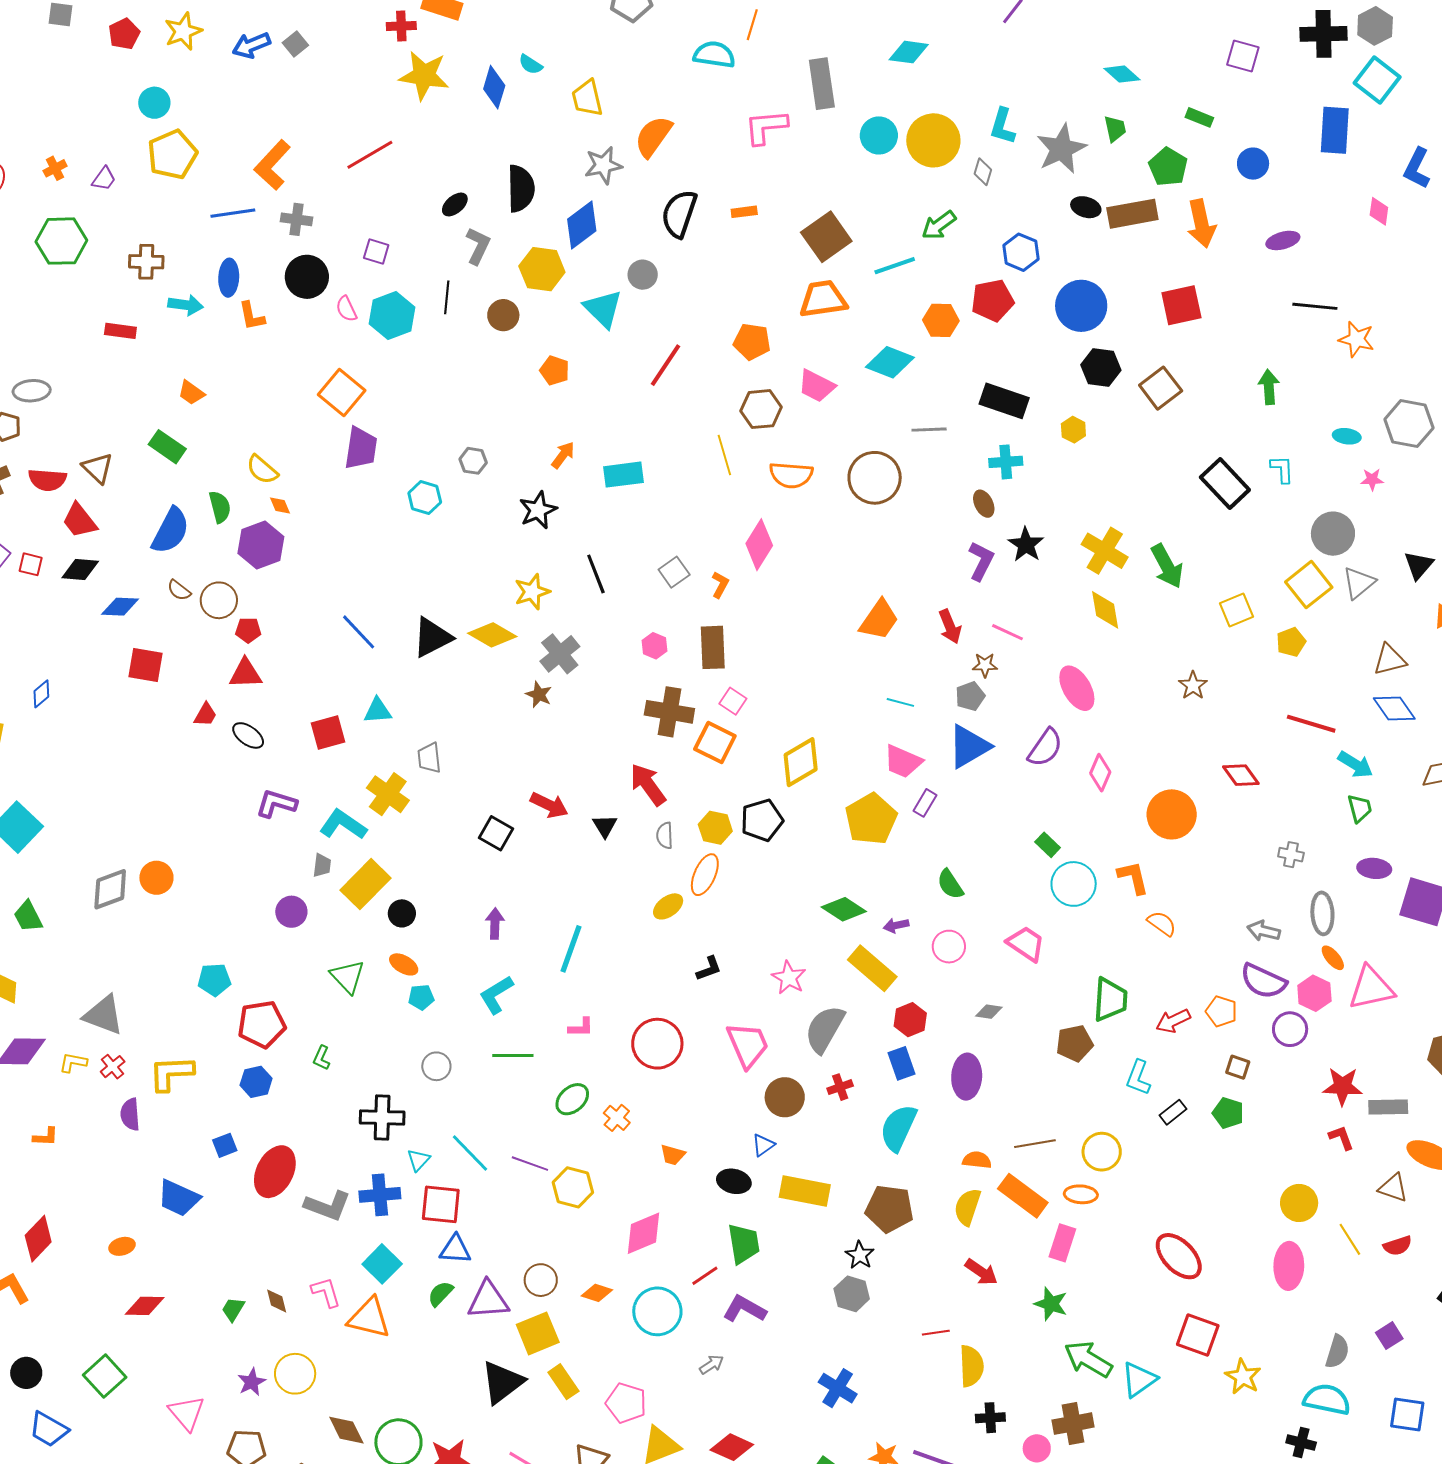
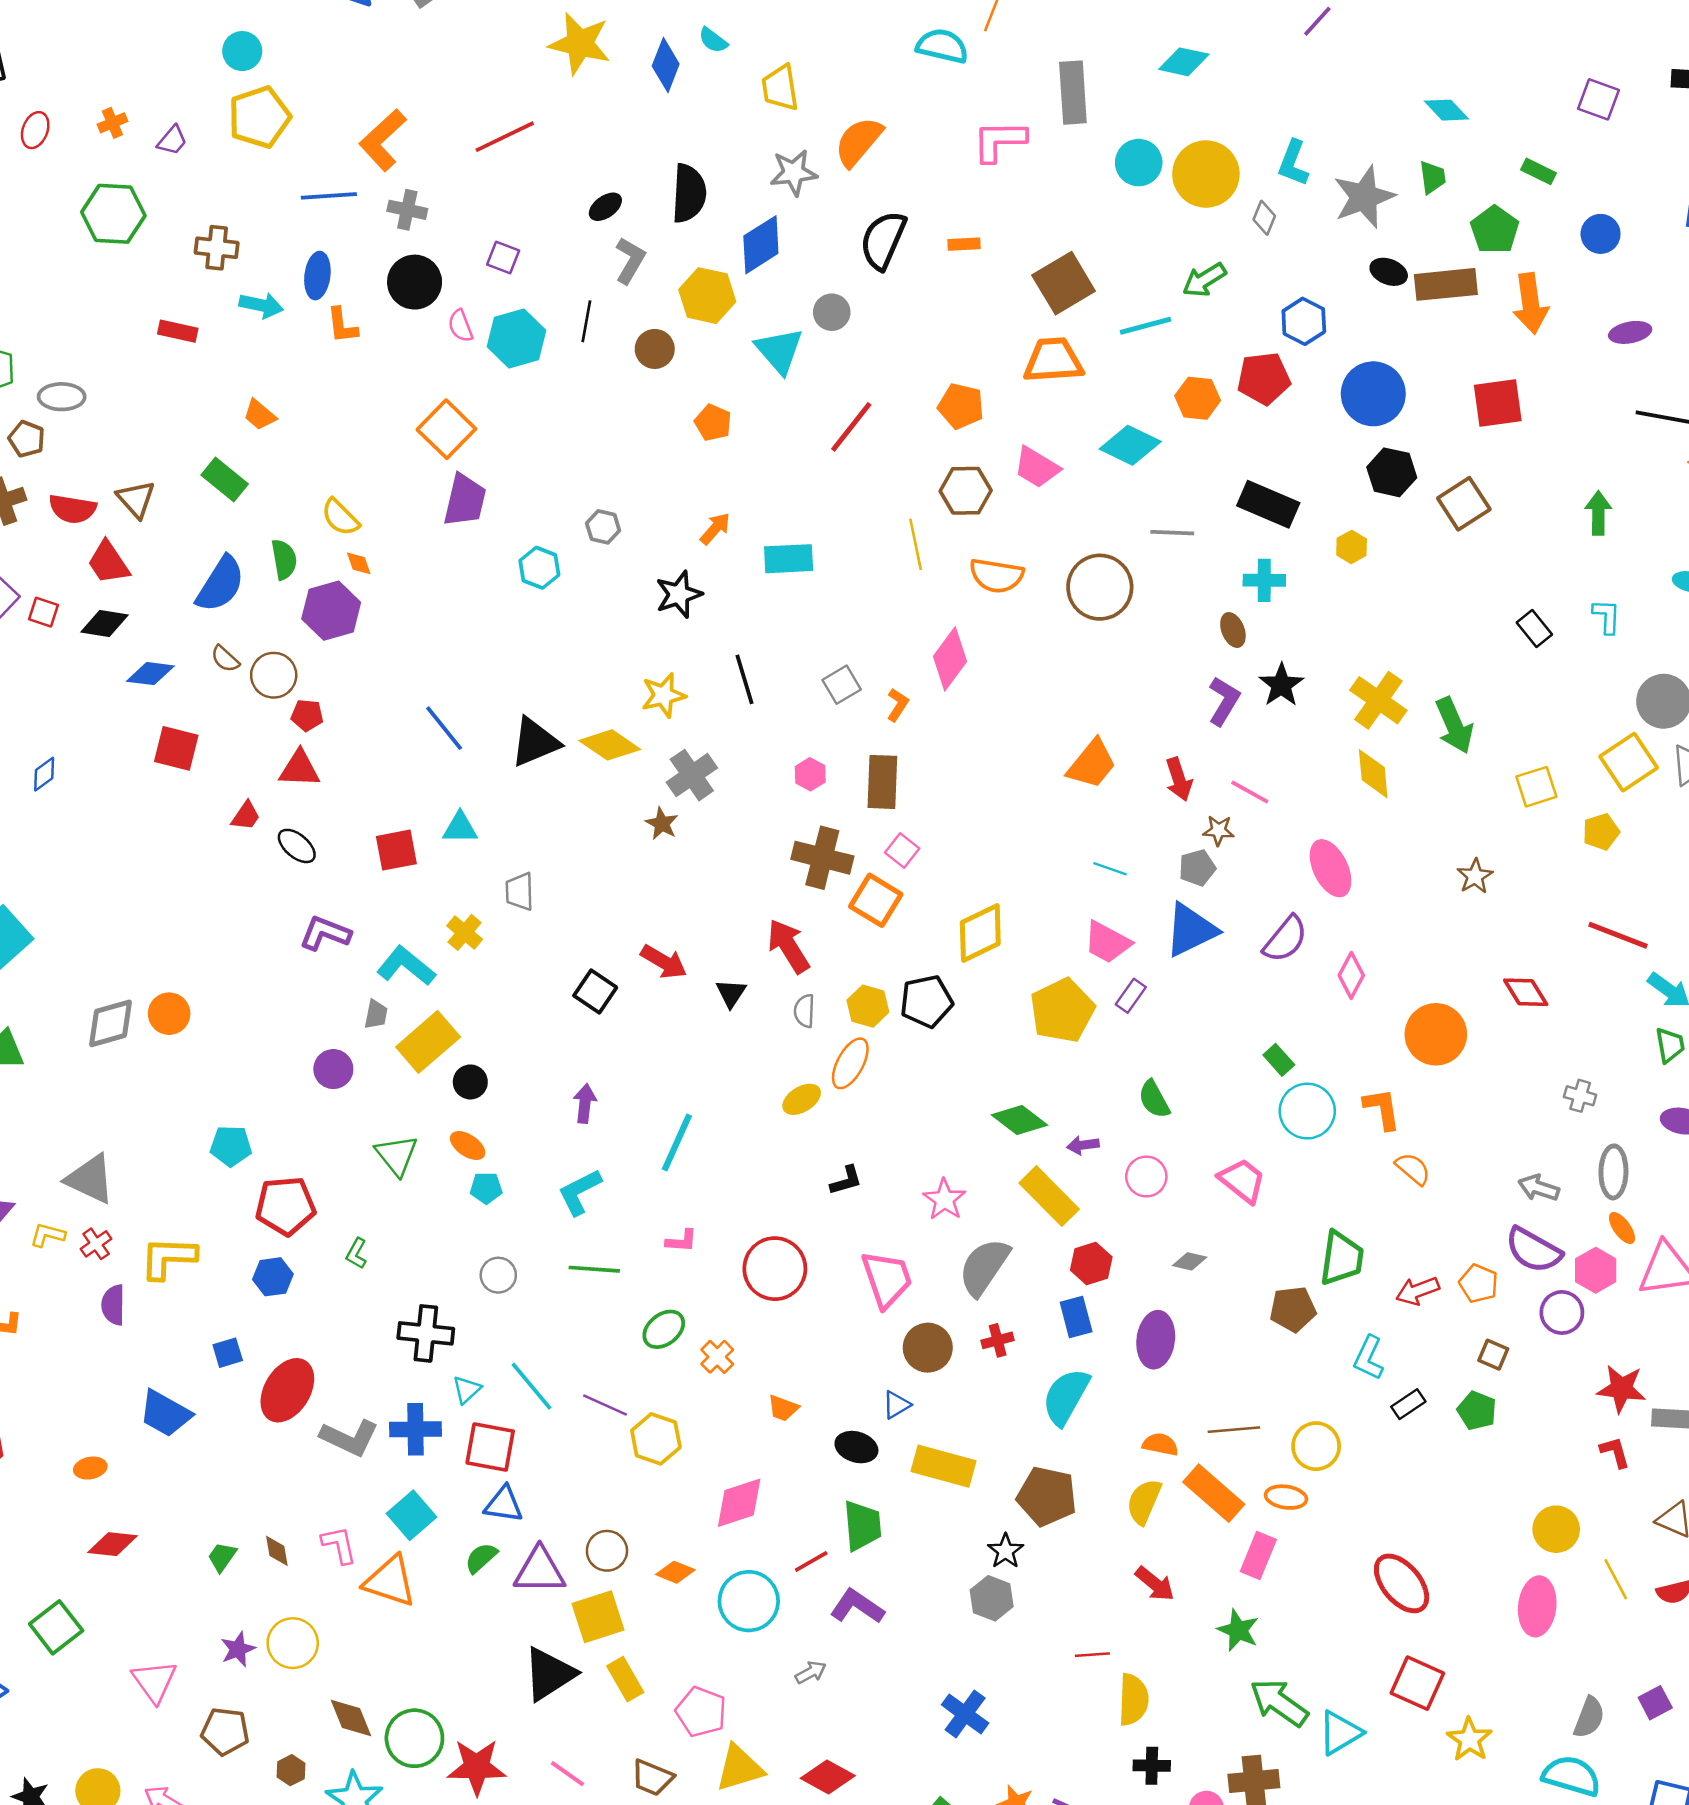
black rectangle: (1225, 484) -> (1534, 629), size x0.6
yellow cross: (388, 794) -> (465, 932), size x0.7

